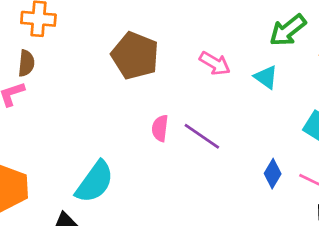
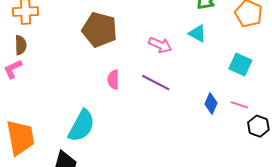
pink arrow: (215, 63) -> (160, 45), moved
pink semicircle: (160, 128) -> (113, 80), moved

